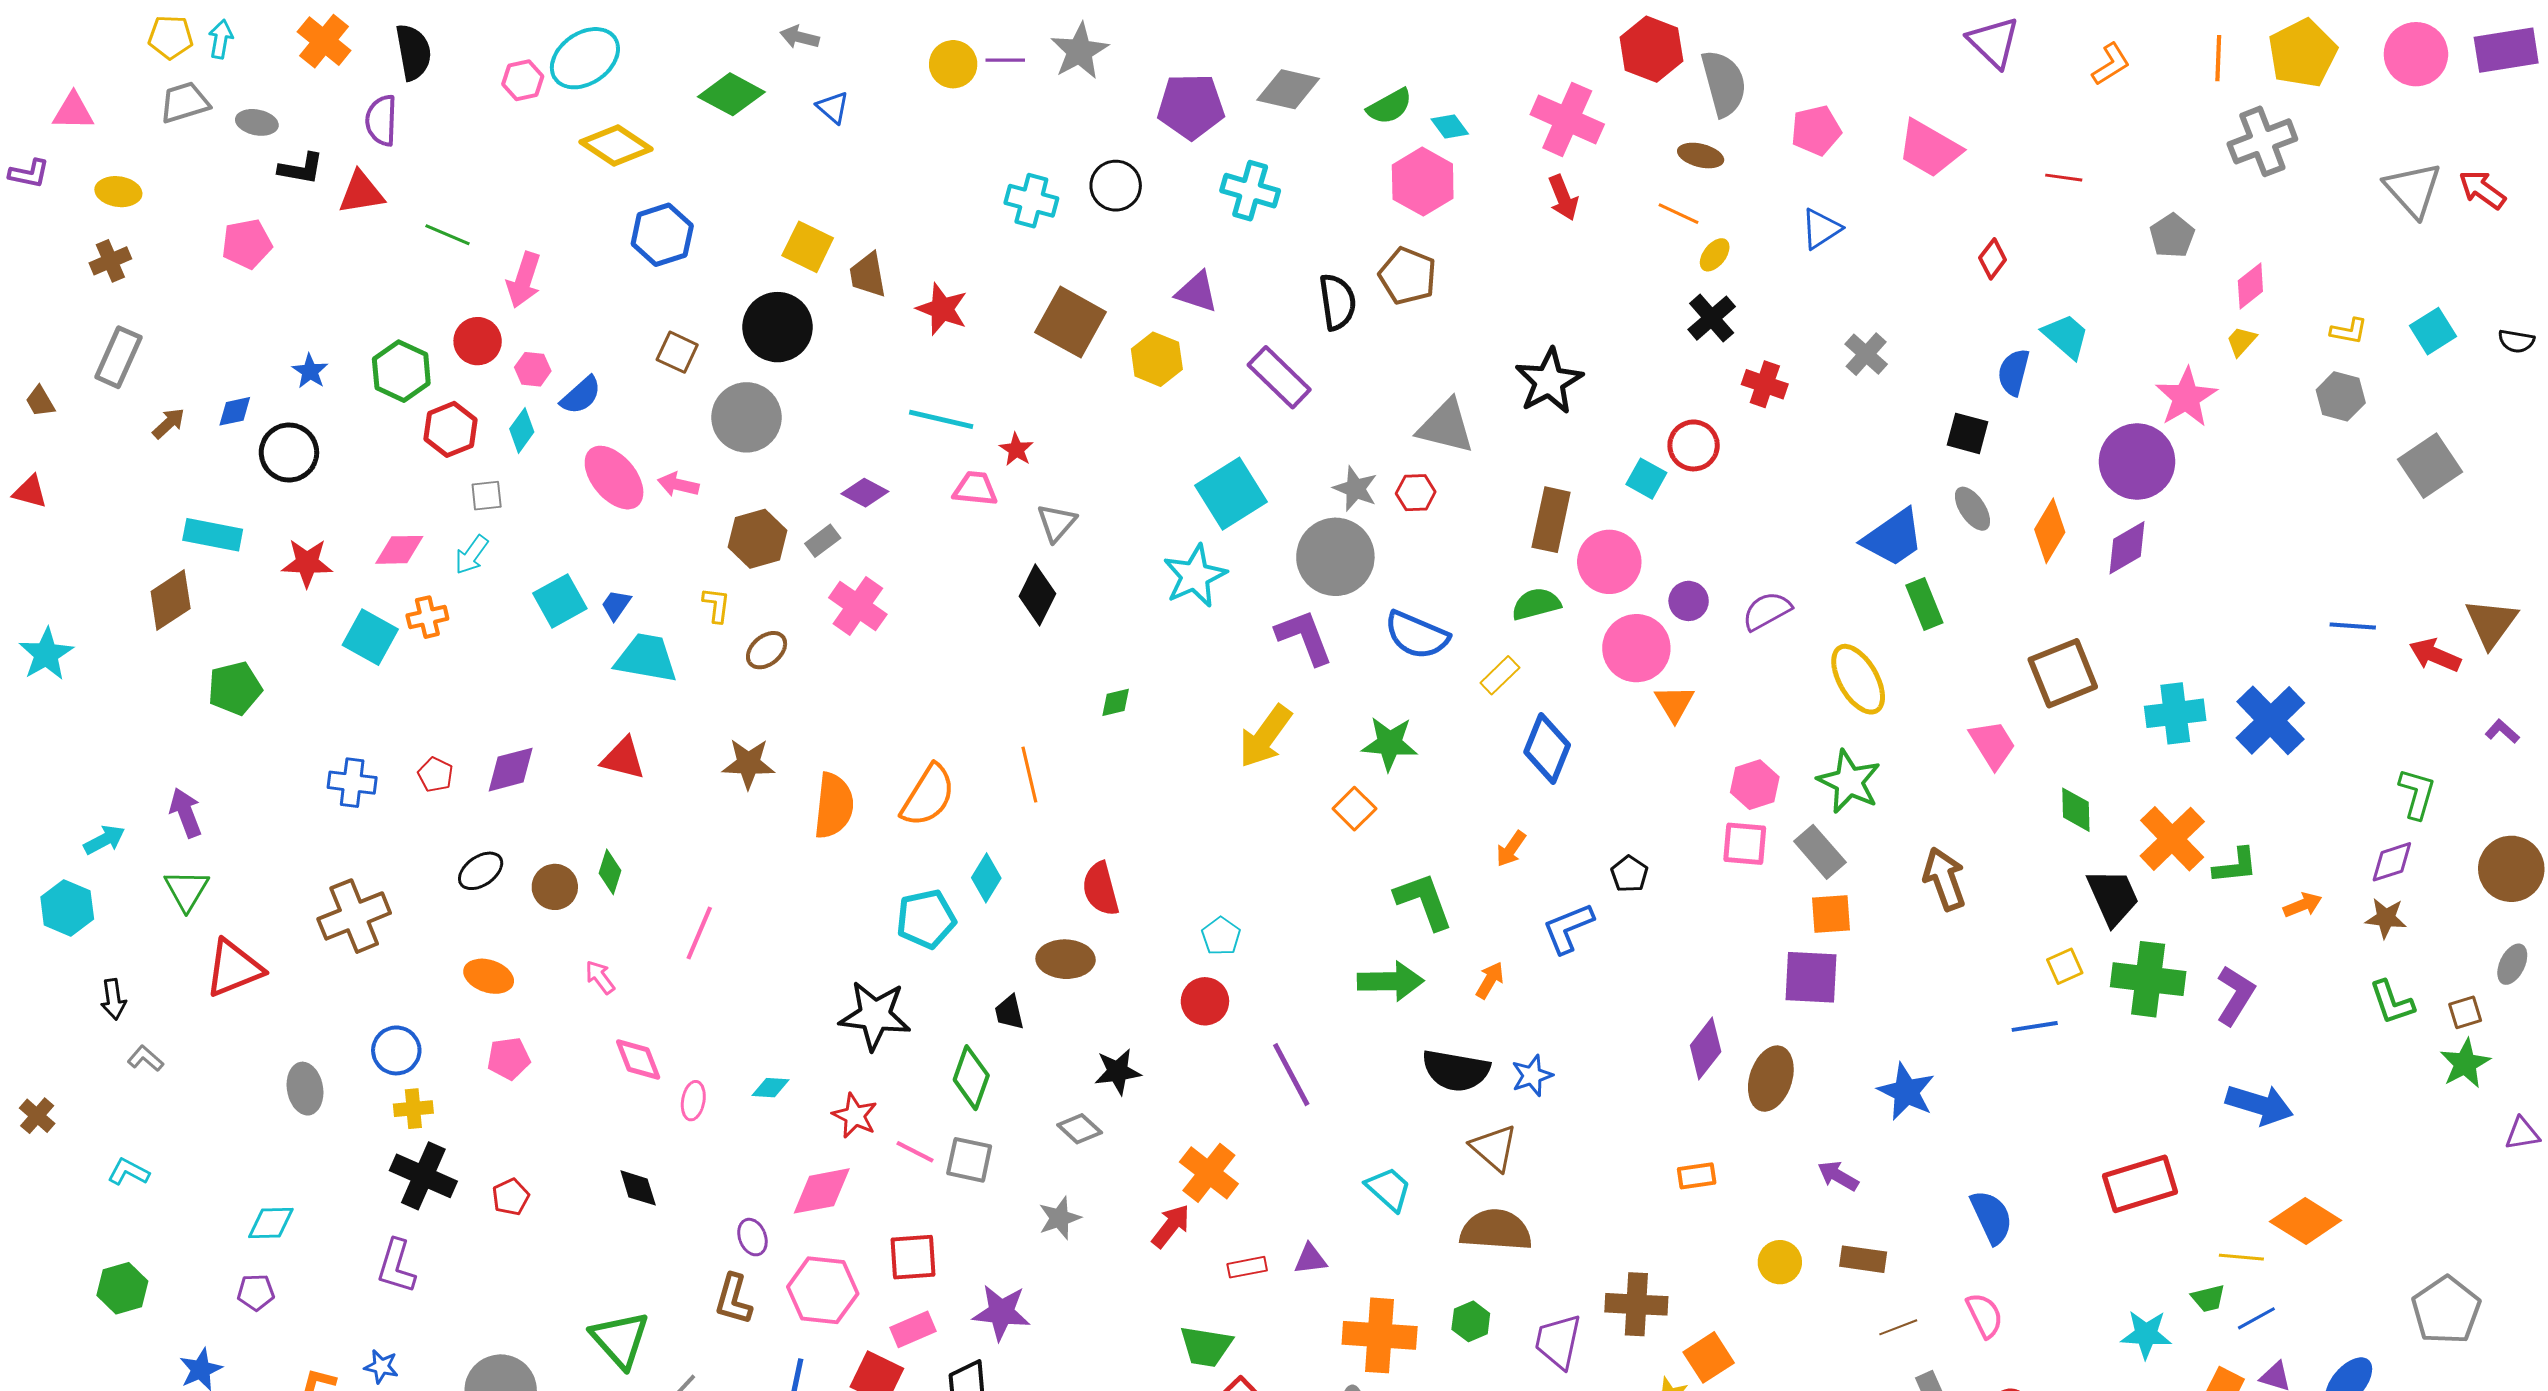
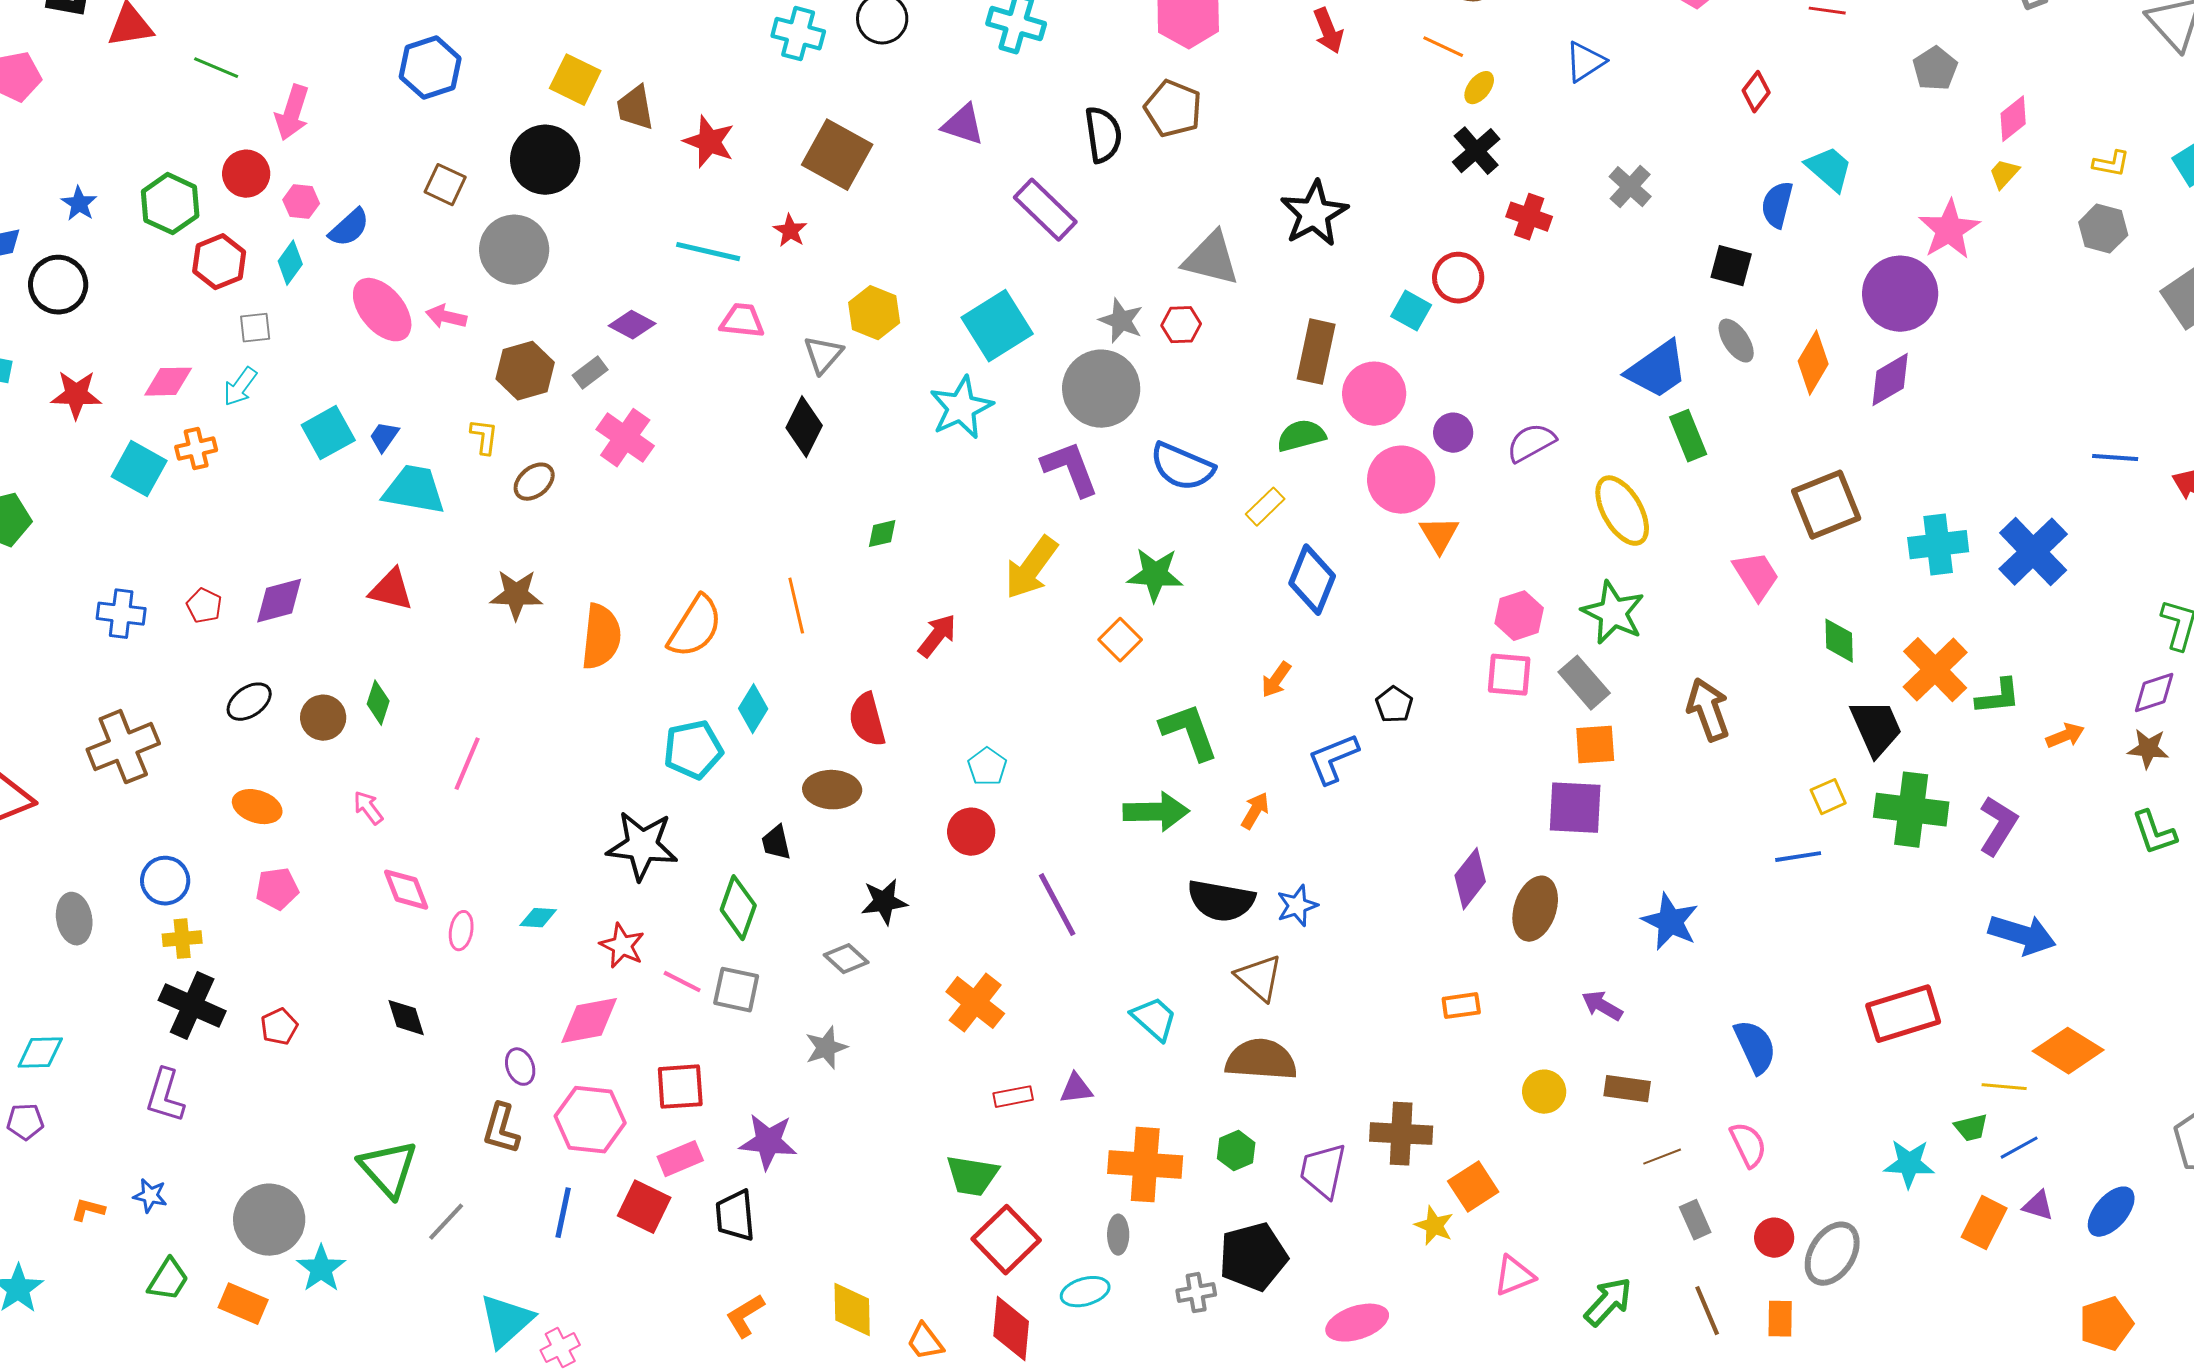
yellow hexagon: (1157, 359) -> (874, 313), moved
red star: (1016, 449) -> (790, 231), moved
red arrow: (1171, 1226) -> (937, 636), moved

